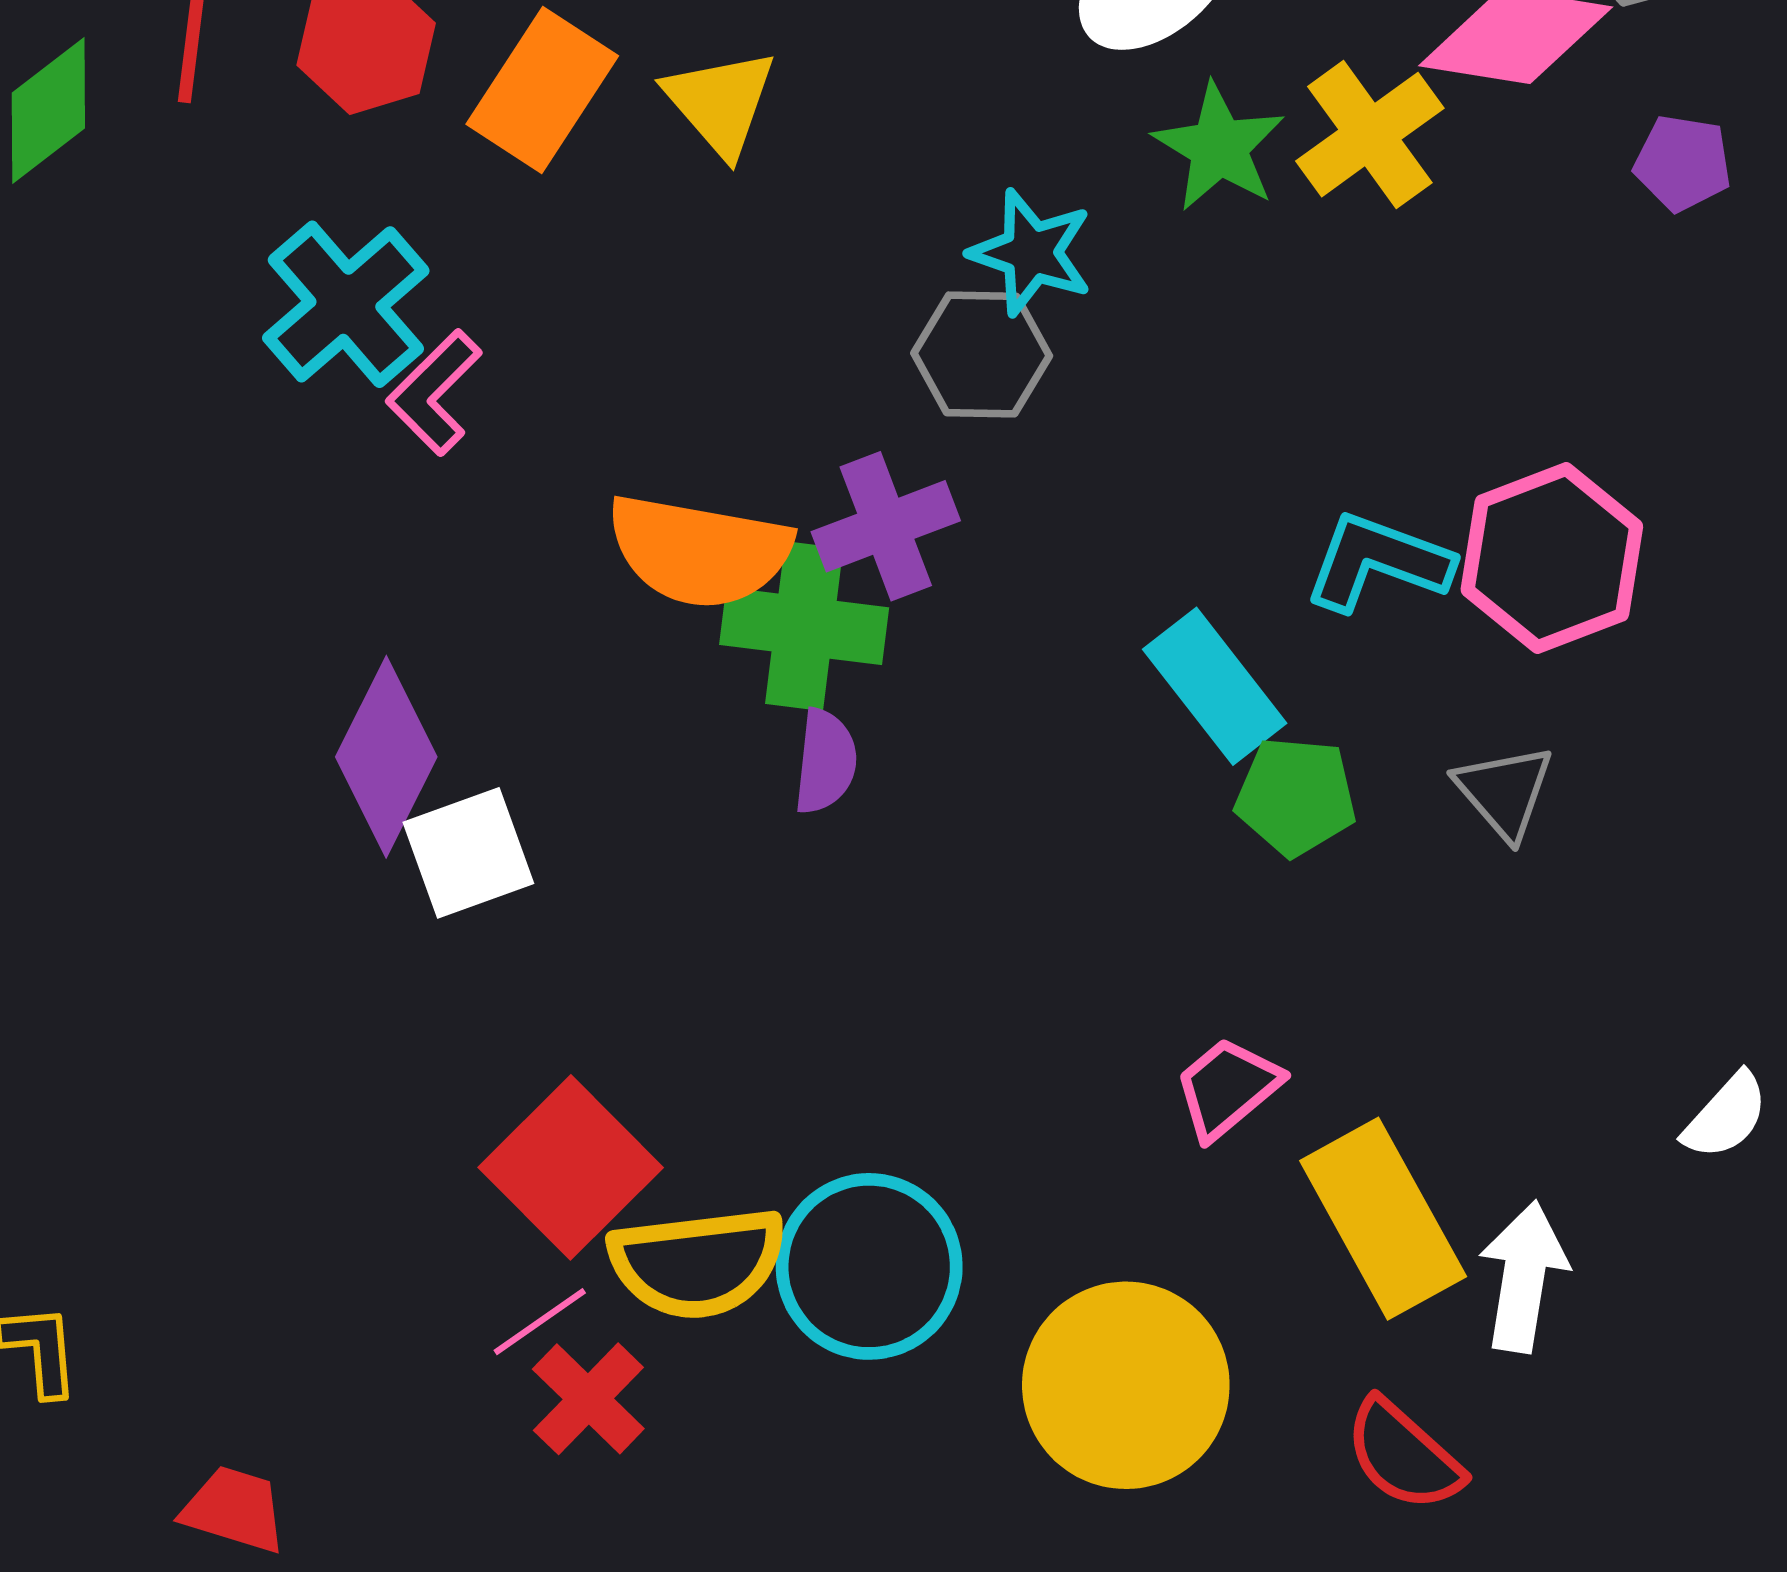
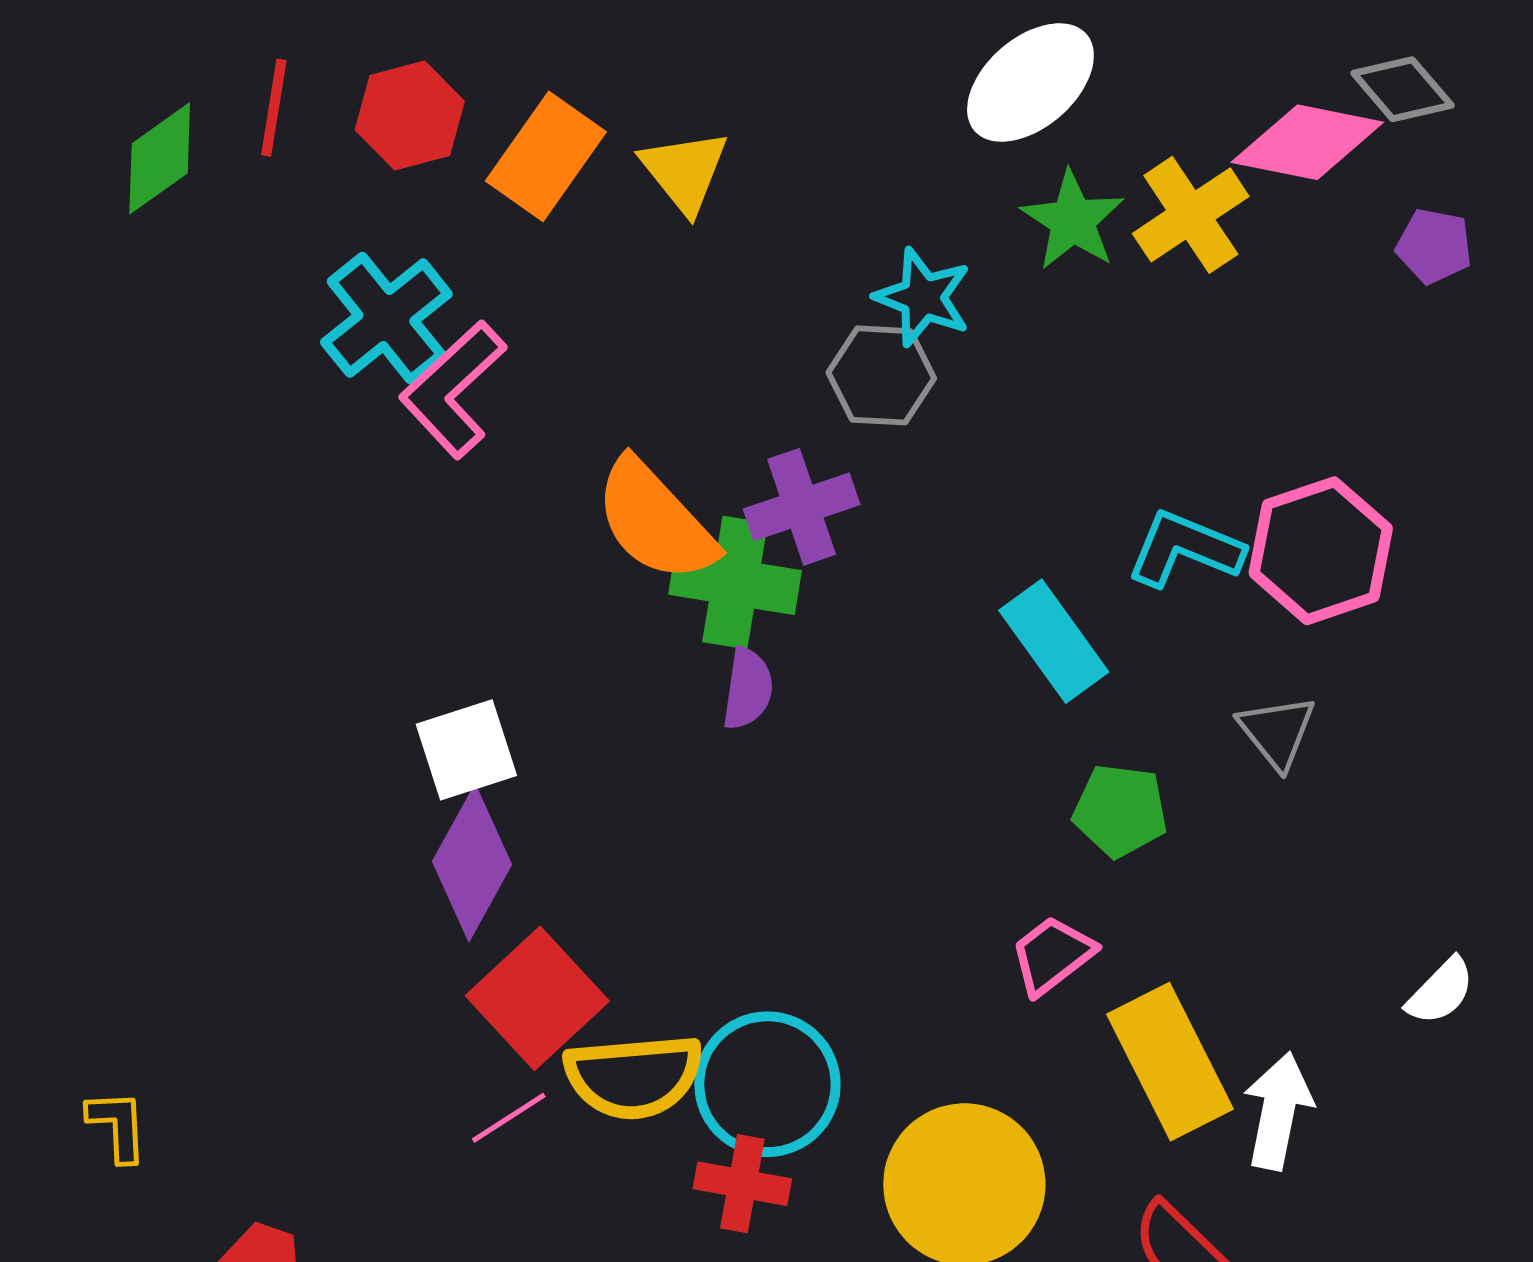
pink L-shape: (434, 393) -> (453, 389), size x1.4
orange semicircle: (699, 551) -> (655, 521), turned 35
purple diamond: (386, 757) -> (472, 863), moved
green pentagon: (1296, 796) -> (1120, 811), moved
red cross: (588, 1399) -> (742, 1184), moved, turned -36

